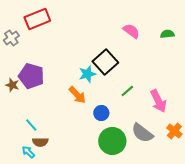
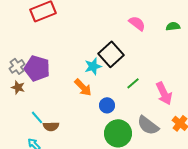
gray cross: (11, 38) -> (17, 66), moved
brown star: (12, 85) -> (18, 87), moved
brown semicircle: (40, 142) -> (51, 126), moved

